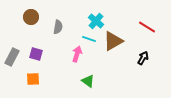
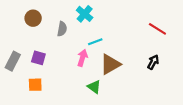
cyan cross: (96, 21) -> (85, 14), moved
cyan line: (89, 39) -> (95, 42), turned -40
brown triangle: (113, 41) -> (110, 64), moved

